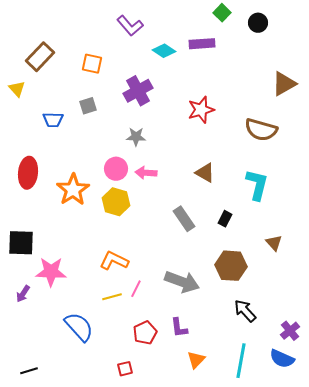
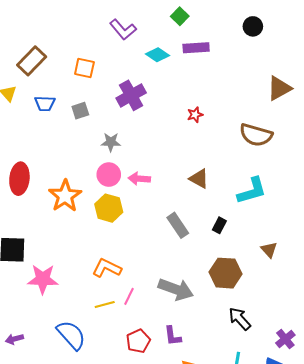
green square: (222, 13) -> (180, 16), moved
red star: (201, 110) -> (195, 115), size x0.6
blue trapezoid: (53, 120) -> (45, 104), moved
gray star: (136, 137) -> (111, 142), moved
cyan L-shape: (257, 185) -> (252, 191), turned 60
purple arrow: (23, 294) -> (14, 339), moved, turned 42

